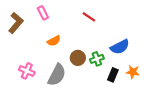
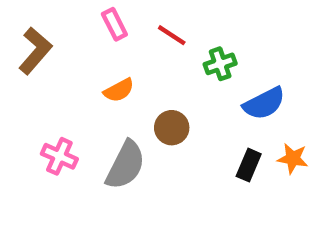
pink rectangle: (43, 13) -> (114, 24), moved
red line: (89, 17) -> (172, 35), moved
green cross: (97, 59) -> (220, 64), moved

